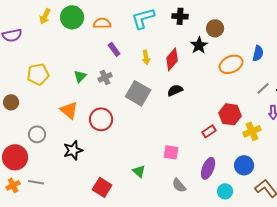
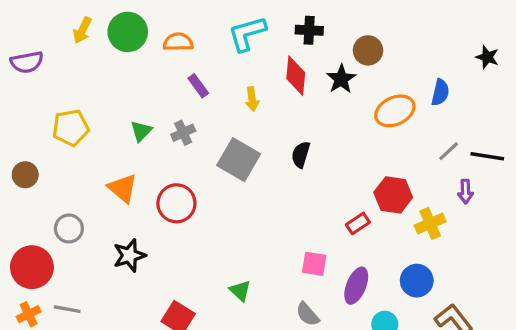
red diamond: (172, 59) -> (296, 76), moved, turned -35
black semicircle: (175, 90) -> (301, 155), turned -49
pink square: (171, 152) -> (314, 264), moved

